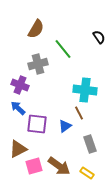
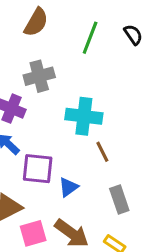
green line: (63, 49) -> (90, 38), moved, turned 60
cyan cross: (85, 90) -> (84, 116), moved
blue triangle: (65, 126) -> (68, 187), moved

